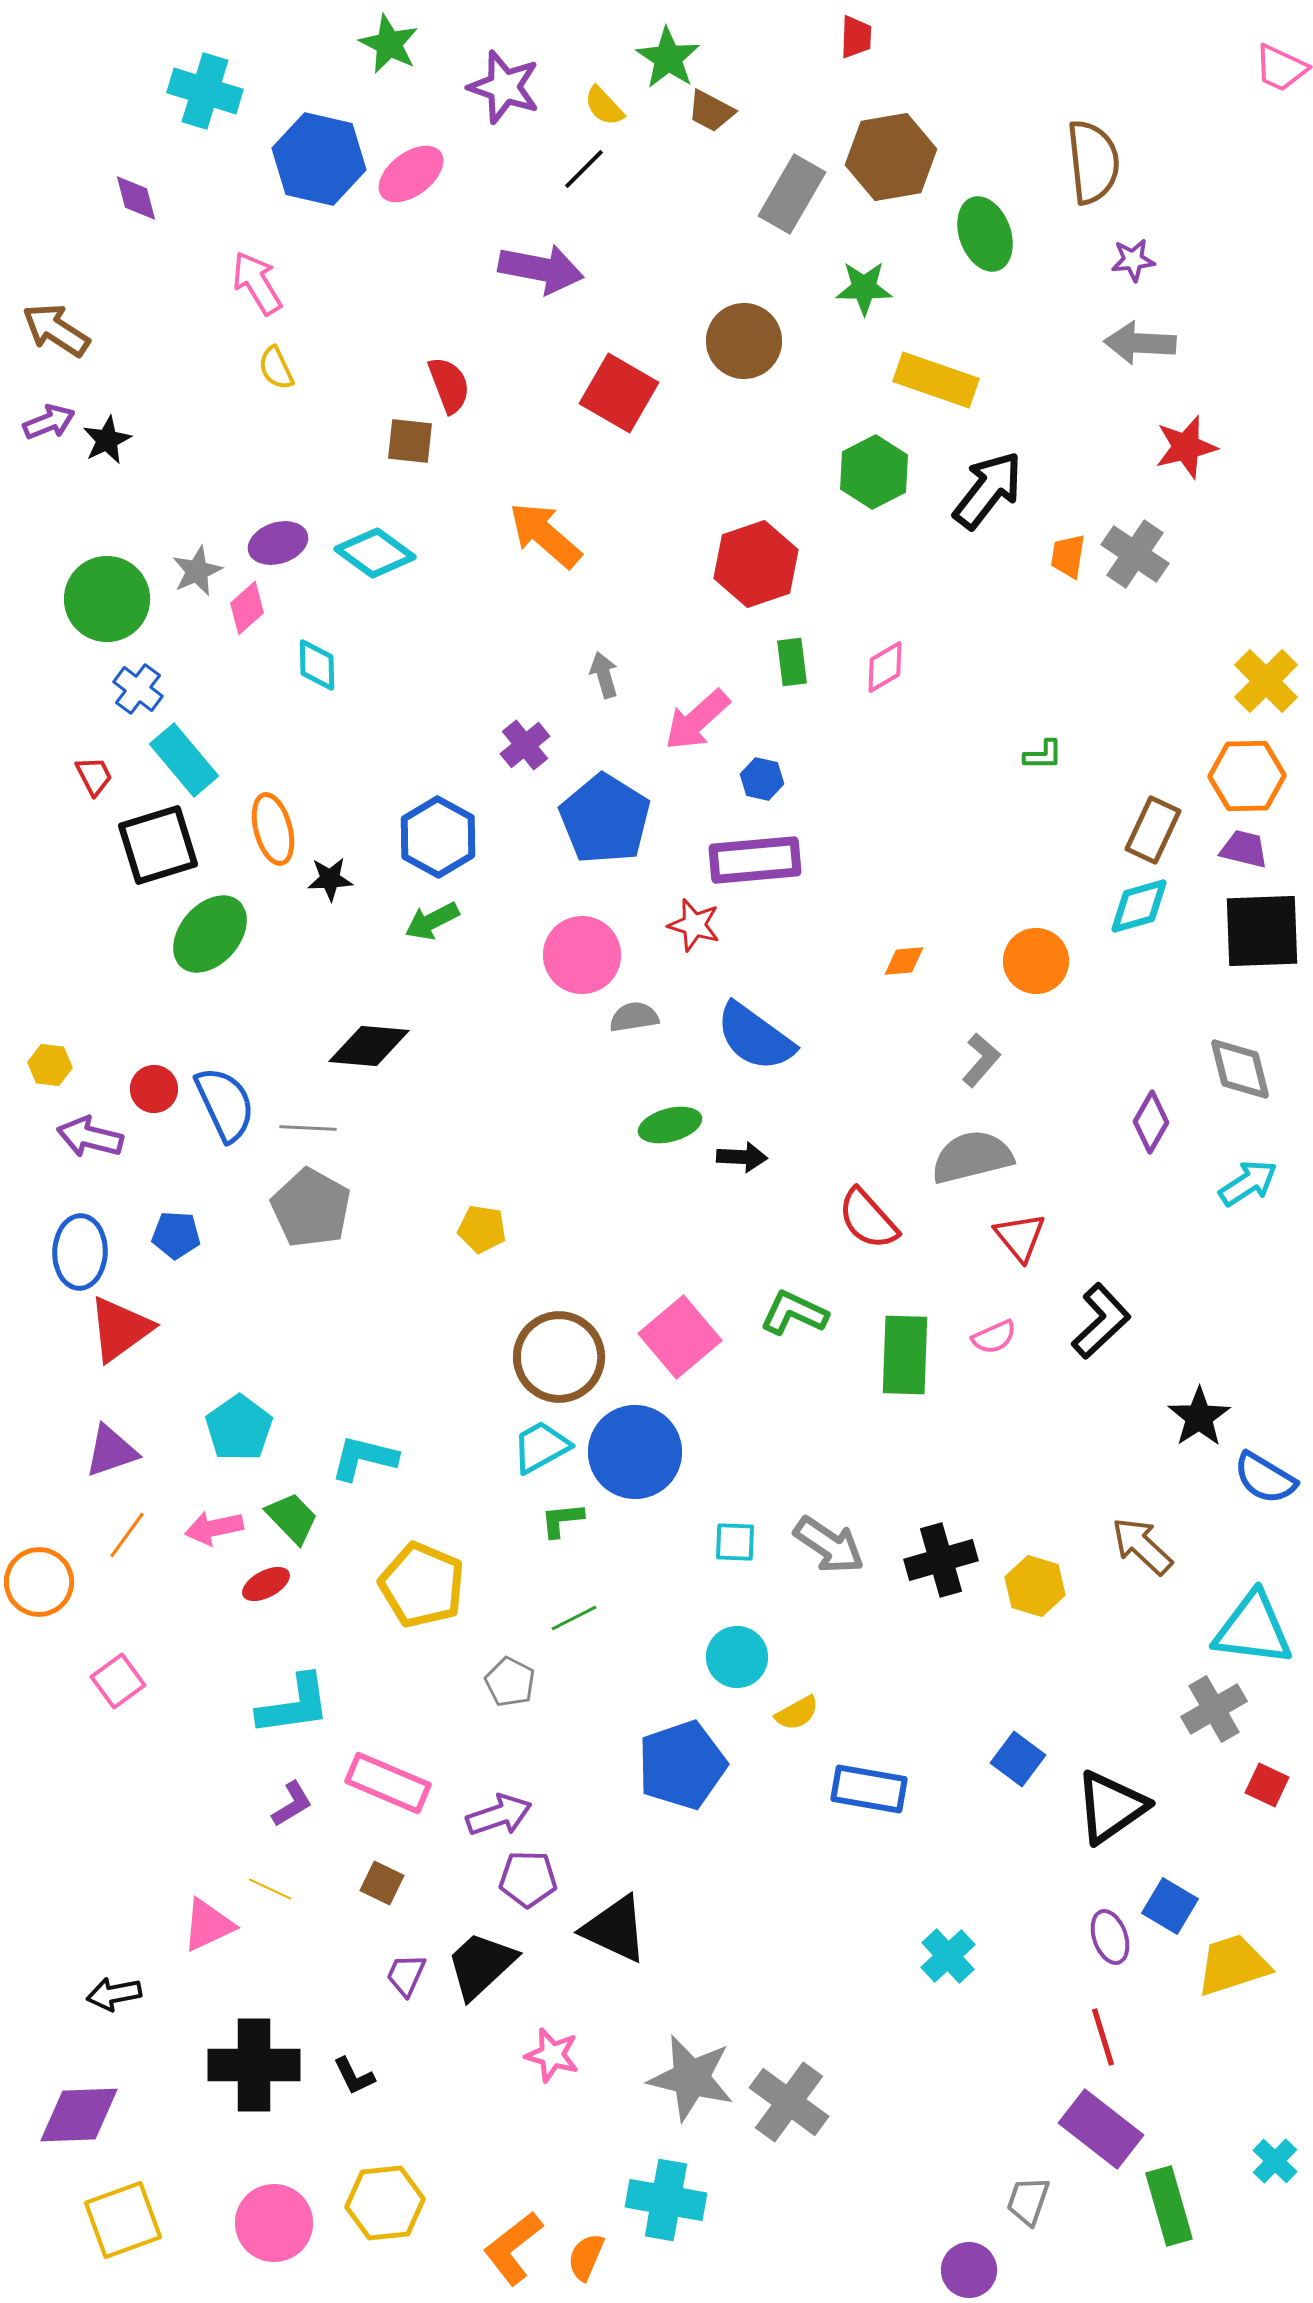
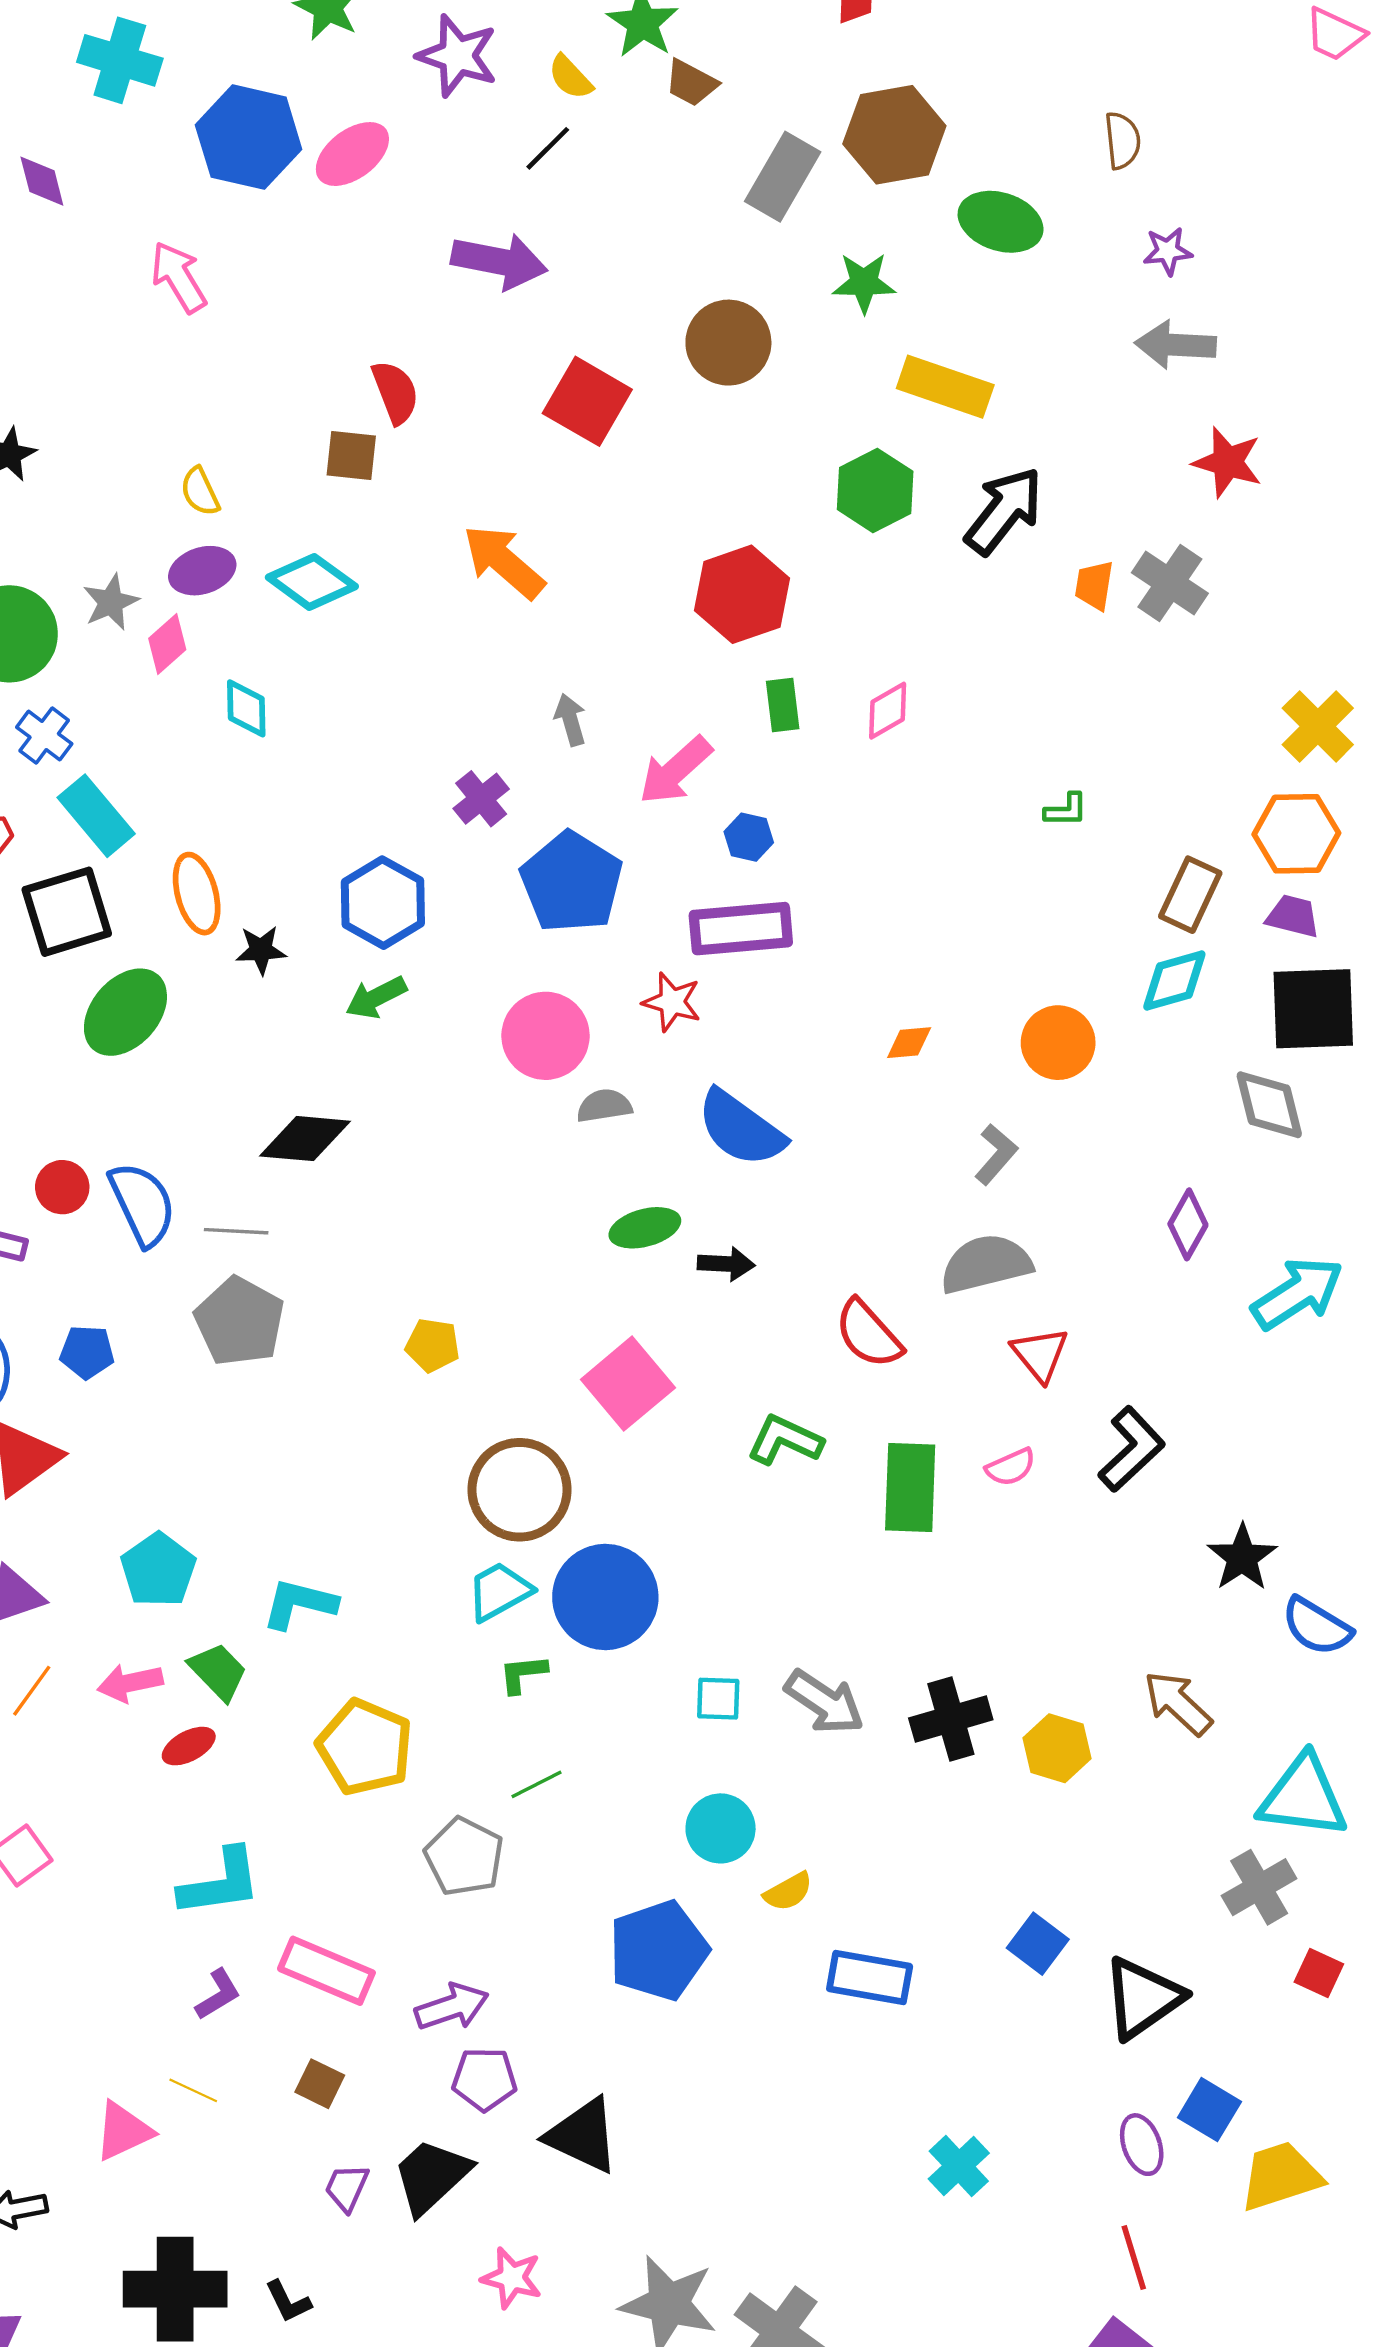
brown semicircle: (1093, 162) -> (1122, 140), size x0.6
green ellipse: (985, 234) -> (1001, 222), turned -52
yellow semicircle: (276, 368) -> (200, 492), moved
red star: (1186, 447) -> (1227, 462), turned 30
gray diamond: (1240, 1069) -> (1269, 1105), moved
cyan arrow: (1248, 1183) -> (1297, 1293), size x1.4
pink square: (680, 1337) -> (628, 1384), moved
gray pentagon: (510, 1682) -> (464, 1857), size x1.4

